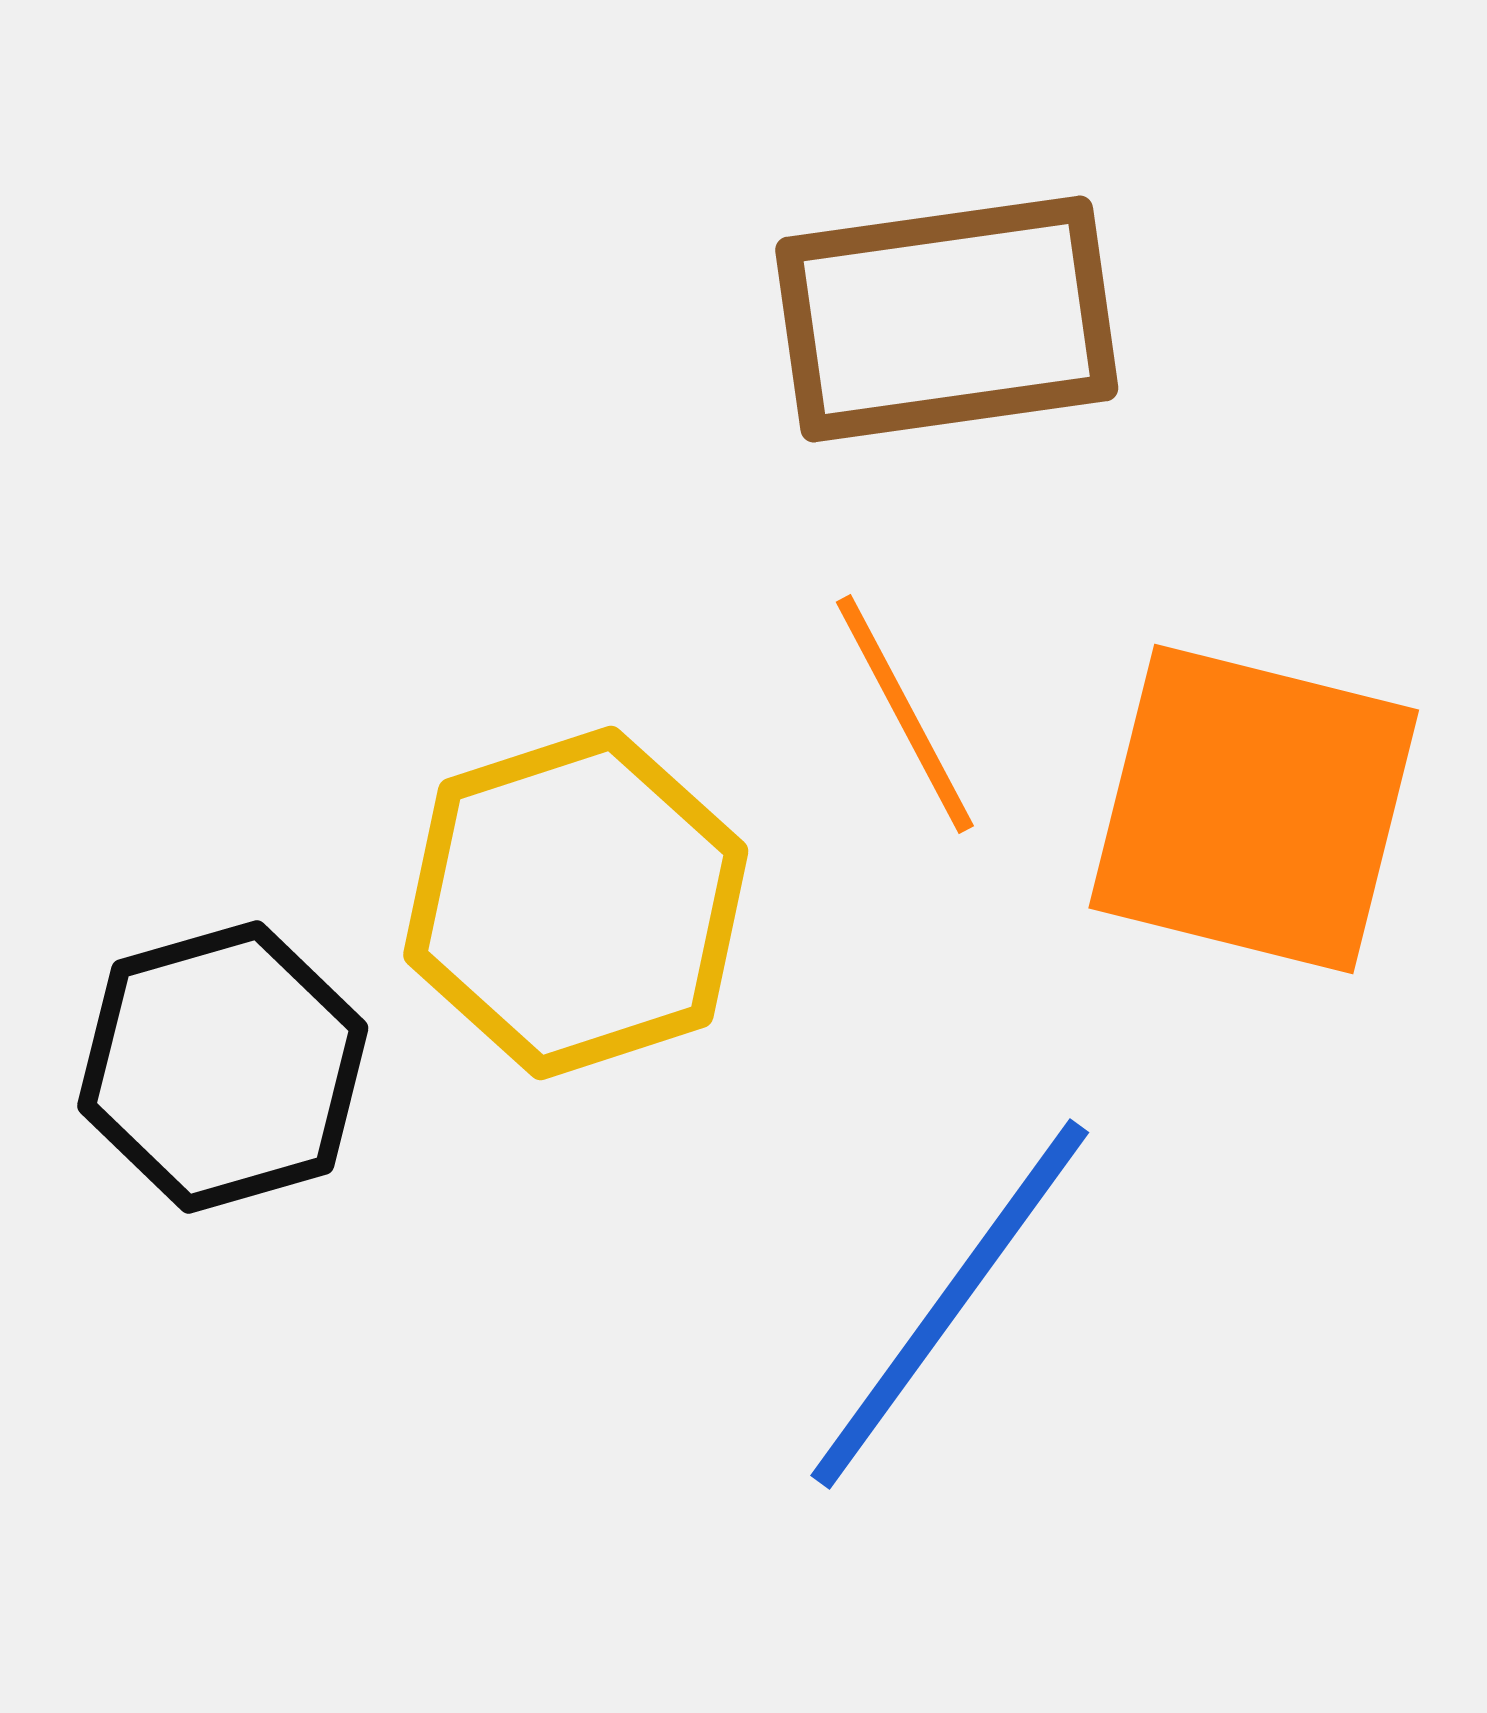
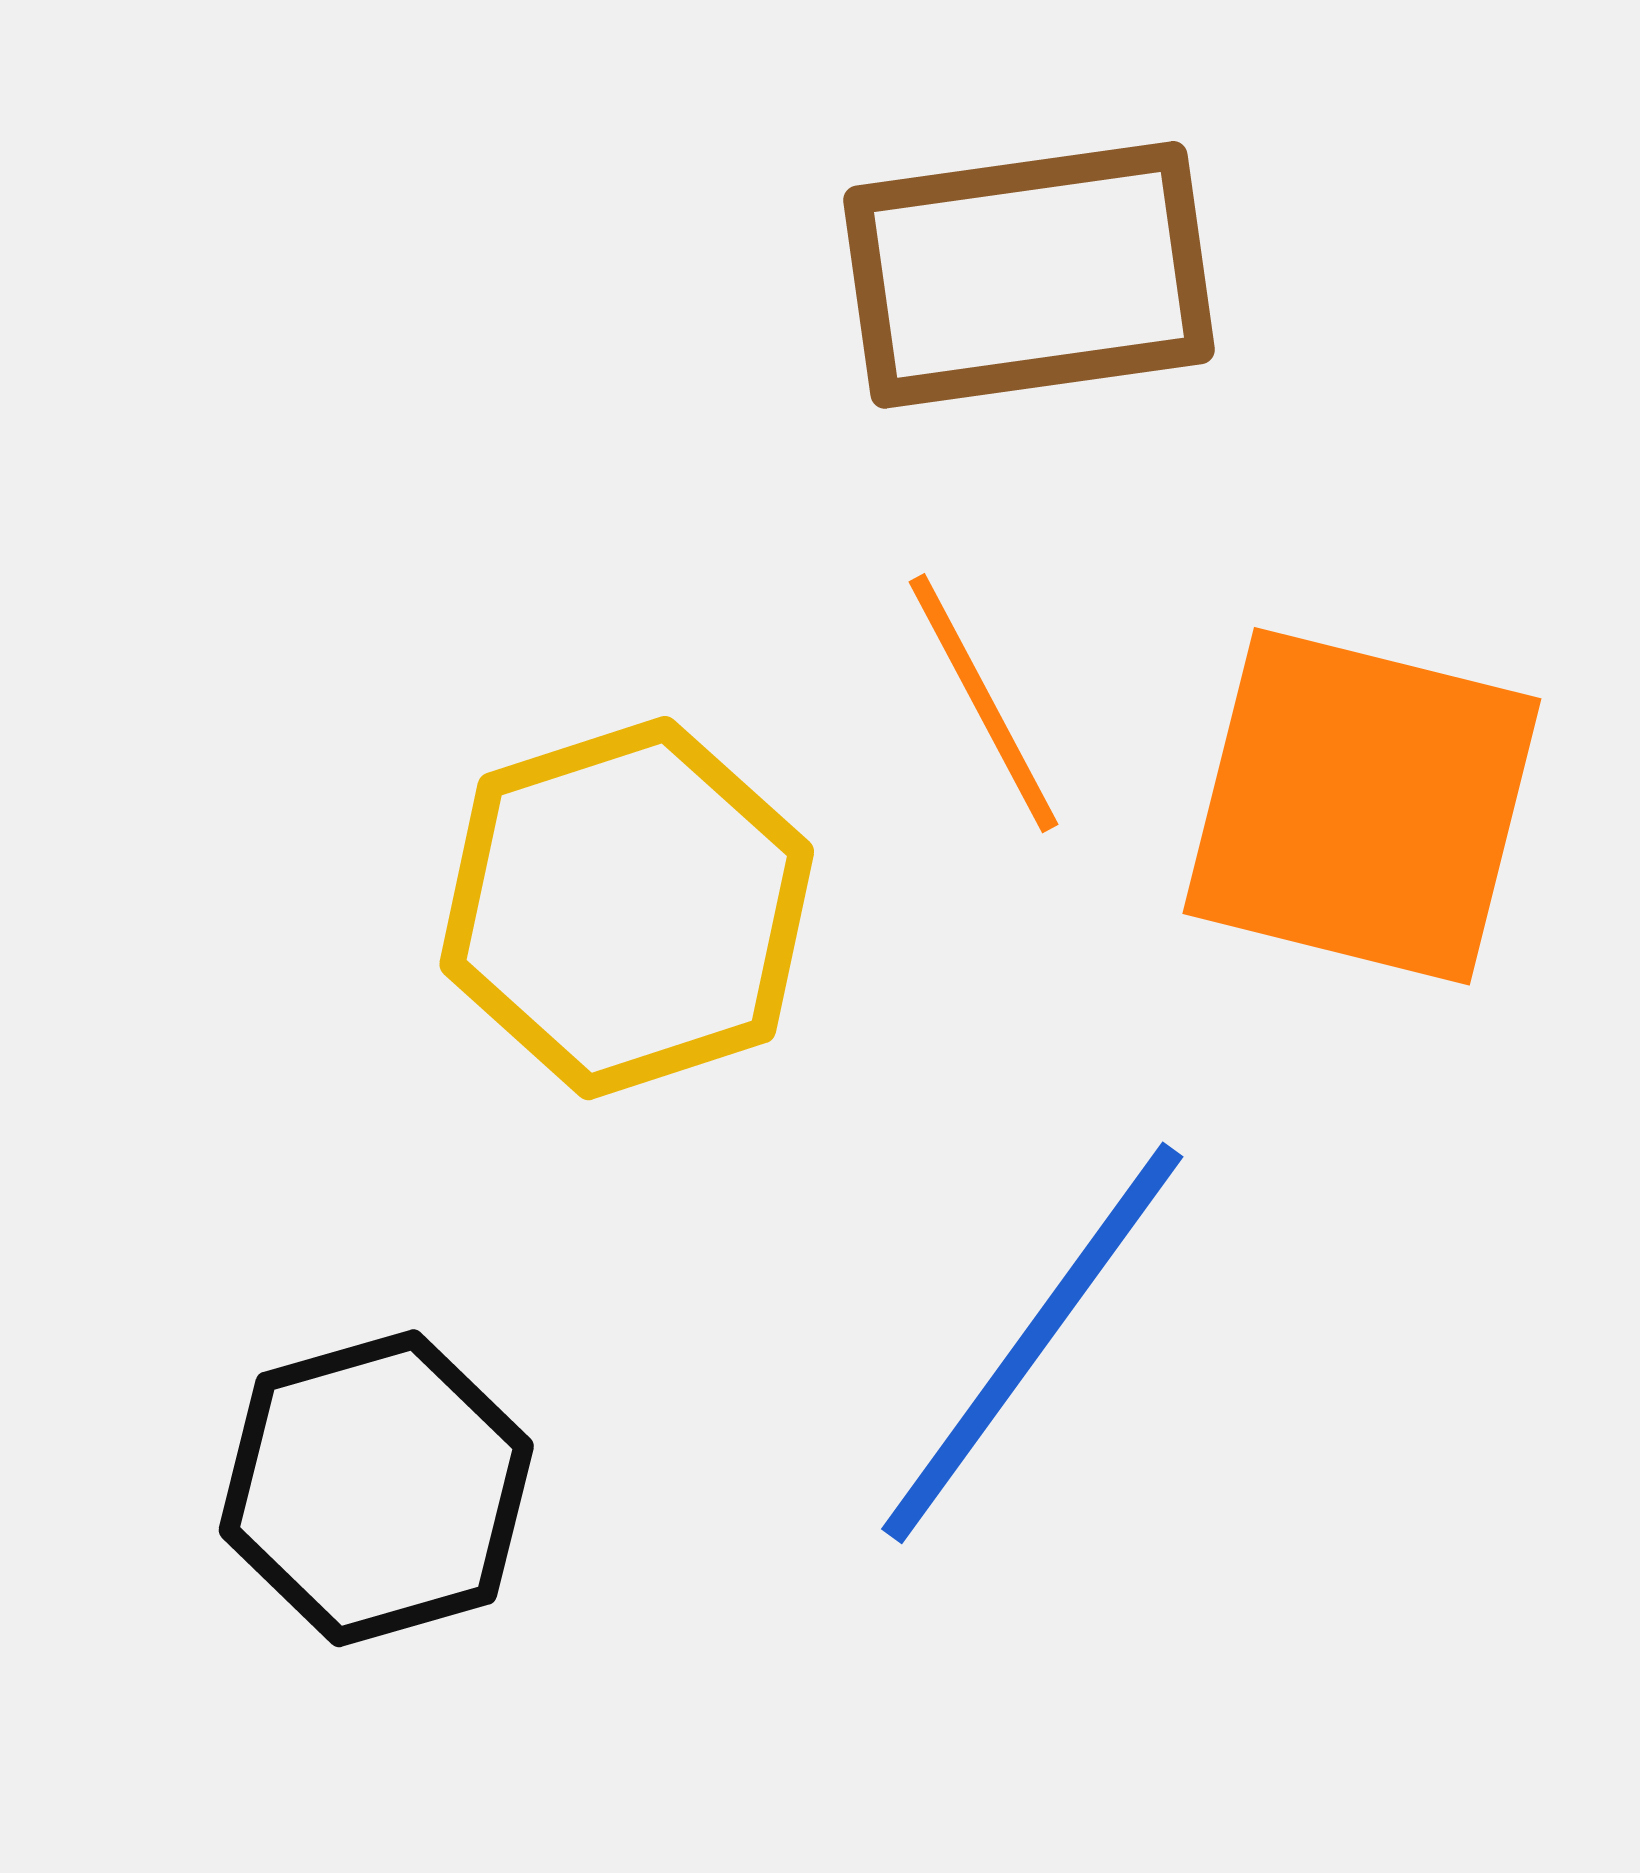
black hexagon: (223, 1067) -> (376, 1488), moved

